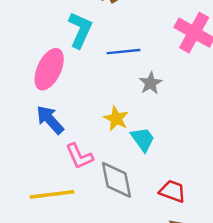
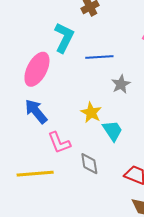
gray diamond: (116, 180) -> (89, 164), size x0.7

